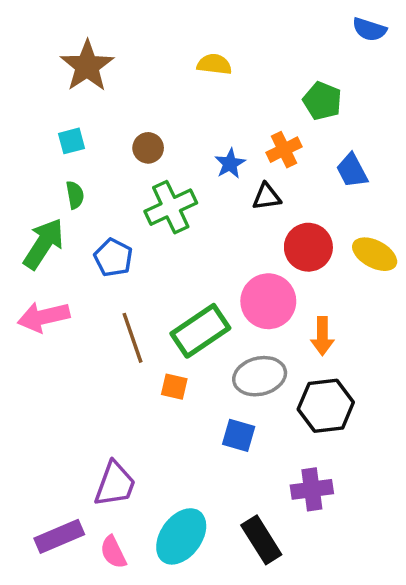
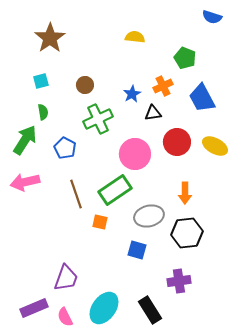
yellow semicircle: (214, 64) -> (135, 37), moved
blue trapezoid: (352, 171) -> (202, 98), size x1.4
pink circle: (268, 301) -> (135, 154), moved

